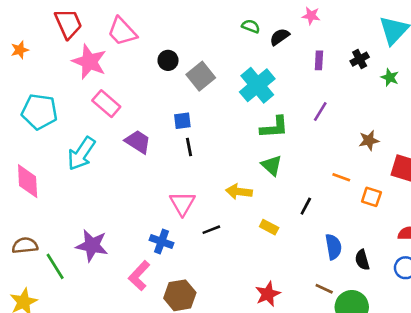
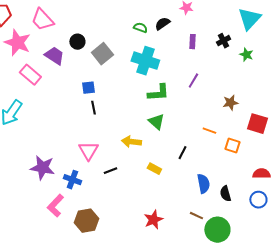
green semicircle: (251, 26) -> (140, 28), moved
cyan cross: (257, 85) -> (145, 61), turned -32
purple trapezoid: (138, 142) -> (54, 56), moved
purple star: (92, 245) -> (42, 168), moved

